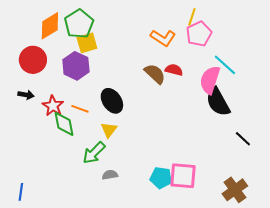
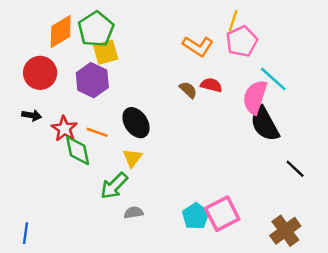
brown semicircle: (155, 74) -> (188, 90), size x0.7
pink square: (183, 176) -> (222, 214), turned -32
cyan pentagon: (161, 178) -> (195, 216), turned 30

